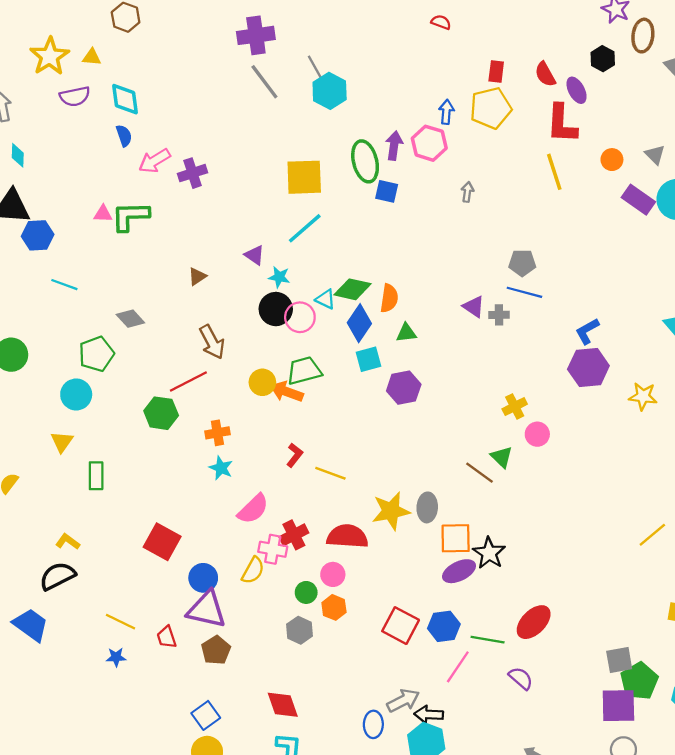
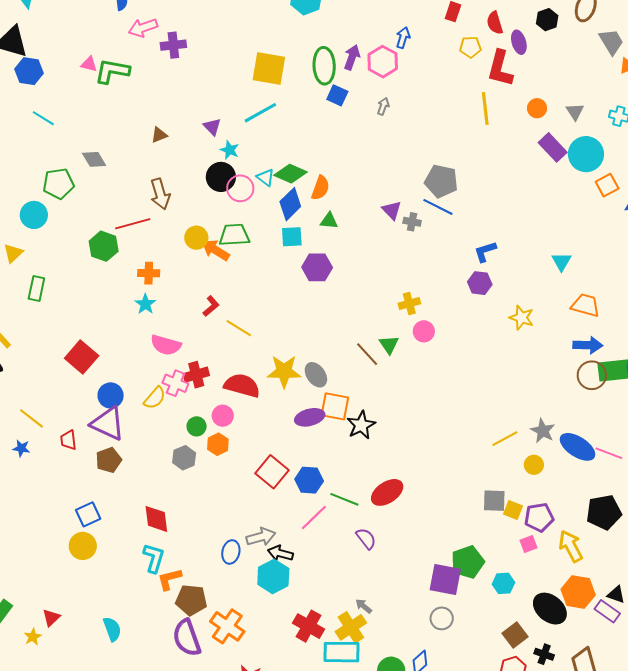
yellow pentagon: (491, 108) -> (470, 47), moved, size x0.6
gray arrow: (467, 192) -> (383, 106), moved
gray pentagon: (522, 263) -> (441, 181), size x1.4
purple hexagon: (588, 368) -> (480, 283), size x0.7
gray ellipse: (427, 507) -> (316, 375), turned -50
pink semicircle: (253, 509) -> (166, 345), turned 48
purple ellipse: (459, 571) -> (310, 417), moved
gray square: (619, 660) -> (494, 501), moved

